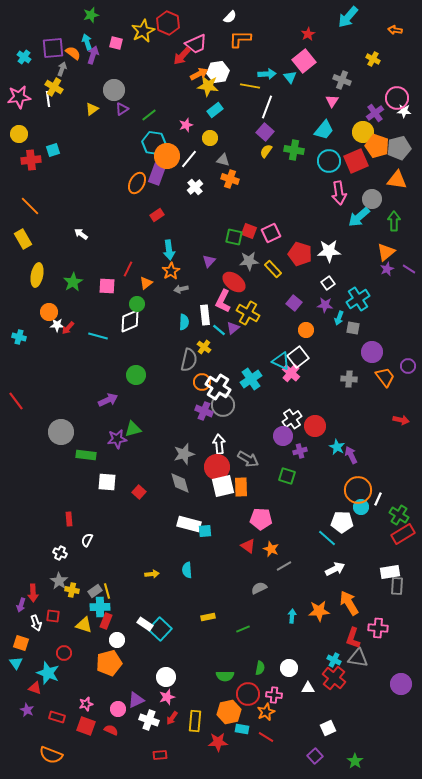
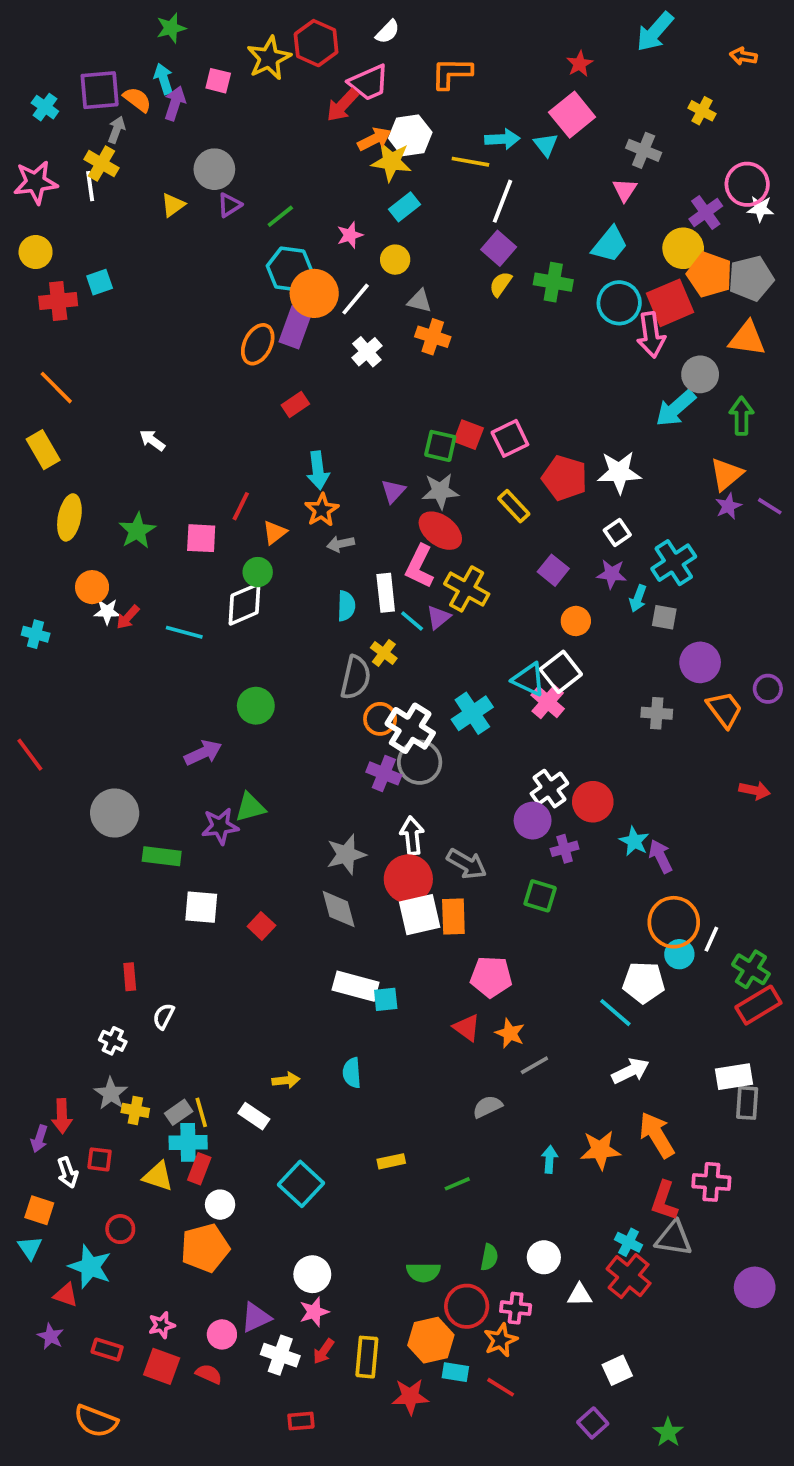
white semicircle: (230, 17) -> (388, 32), moved
pink arrow: (339, 193) -> (651, 335), moved
gray star: (249, 261) -> (440, 491), moved
white rectangle: (145, 624) -> (254, 1116), moved

